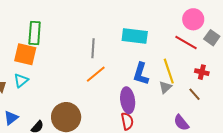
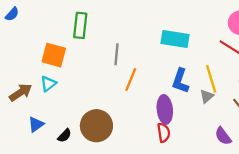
green rectangle: (35, 33) -> (80, 25), moved
gray line: (93, 48) -> (117, 54), moved
orange line: (96, 74) -> (131, 80), turned -30

